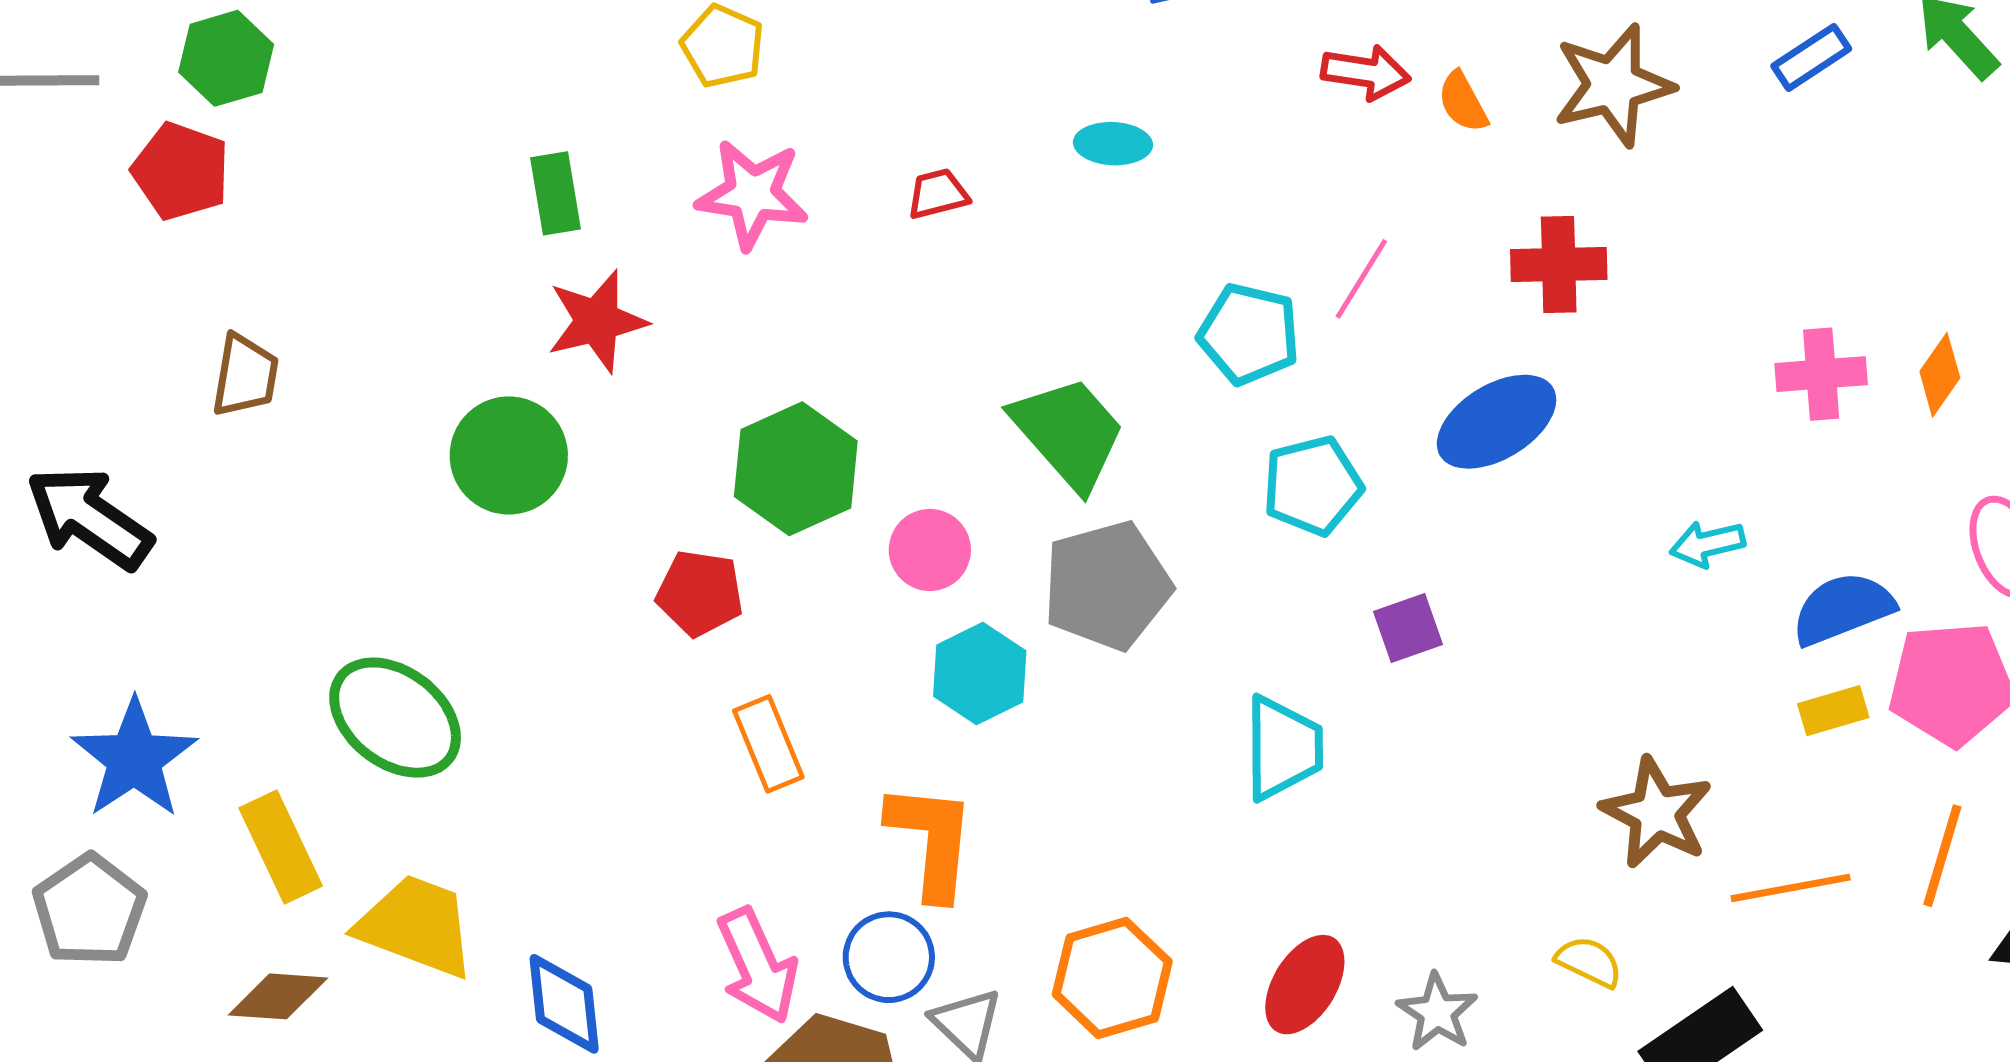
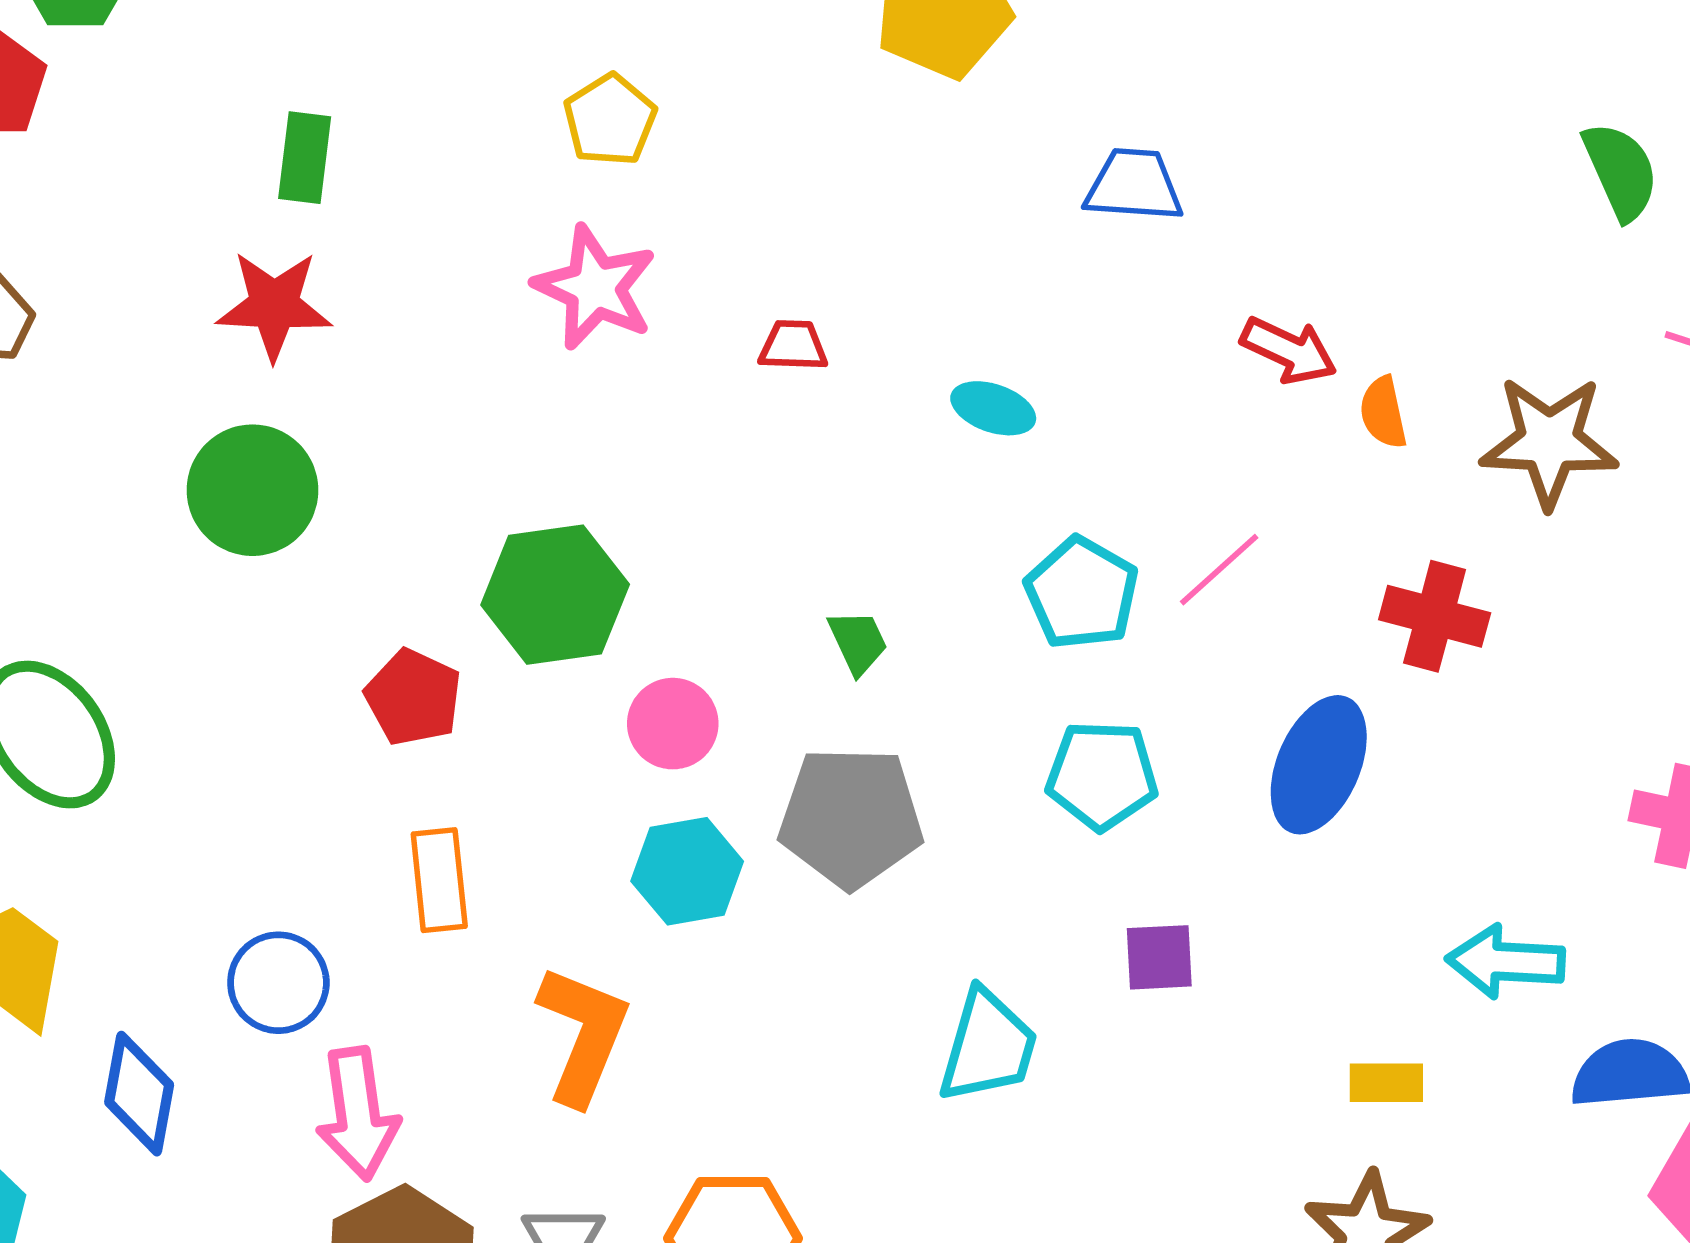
cyan ellipse: (1113, 144) -> (993, 408), moved
green rectangle: (556, 193) -> (305, 158), moved
red star: (597, 321) -> (274, 305), moved
blue ellipse: (1497, 422) -> (1319, 765), turned -52
green trapezoid: (1069, 433) -> (858, 642), size x0.5
cyan arrow: (1707, 544) -> (1506, 962), size x1.4
yellow rectangle: (1833, 711) -> (1386, 1083), moved
blue circle: (889, 957) -> (278, 983), moved

